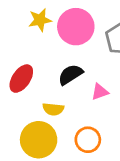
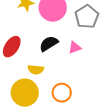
pink triangle: (100, 92) -> (75, 48), moved

